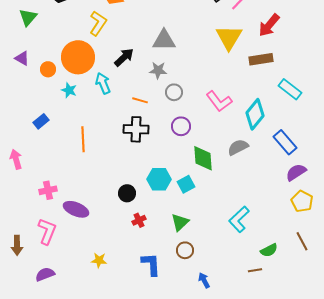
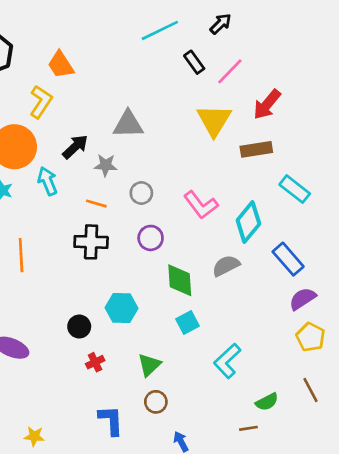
gray star: (158, 70) -> (106, 165), moved
cyan square: (186, 184) -> (188, 323), moved
yellow star: (99, 260) -> (34, 436), moved

